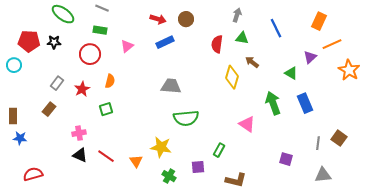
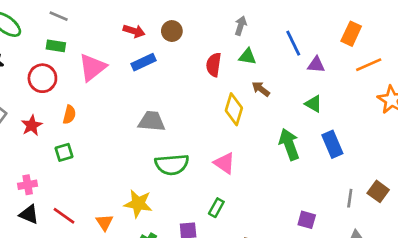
pink triangle: (127, 46) -> (92, 67), size x1.6
purple triangle: (310, 57) -> (316, 65), moved, turned 48
pink triangle: (247, 124) -> (224, 163), moved

